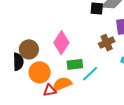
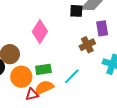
pink diamond: (61, 43) -> (40, 32), moved
green rectangle: (75, 64) -> (43, 69), moved

